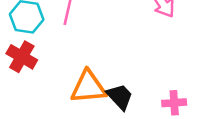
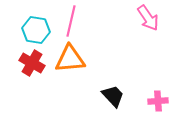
orange triangle: (88, 87) -> (70, 59), moved

